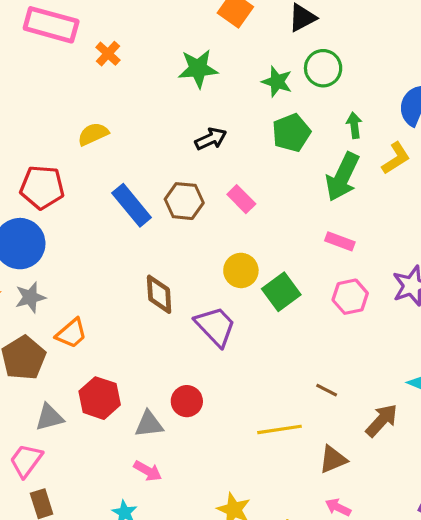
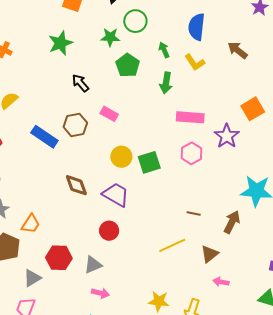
black arrow: (211, 139) -> (80, 83), turned -90
yellow L-shape: (396, 158) -> (195, 62), turned 105
green arrow: (342, 177) -> (166, 83), size x0.7
pink rectangle: (340, 241) -> (190, 117), moved, size x1.5
green square: (281, 292) -> (149, 162), turned 35
red circle: (187, 401) -> (109, 231), moved

